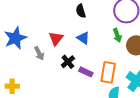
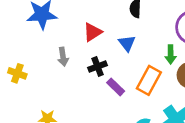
gray arrow: (39, 53) -> (63, 57), moved
orange rectangle: (108, 72) -> (149, 80), moved

